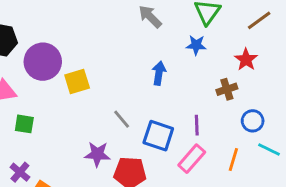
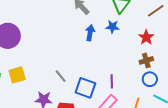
blue arrow: (159, 73) -> (90, 33), moved
yellow square: (77, 82) -> (17, 75), moved
brown cross: (227, 89) -> (146, 60), moved

